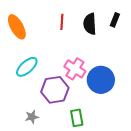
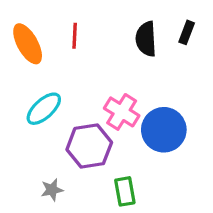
red line: (62, 22) -> (75, 36), moved

